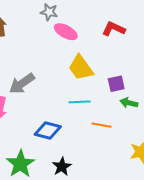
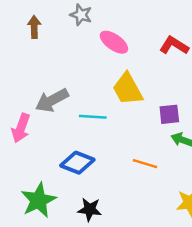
gray star: (49, 12) -> (81, 15), moved
cyan line: (80, 102) -> (93, 117), moved
black star: (62, 166) -> (90, 209), turned 30

